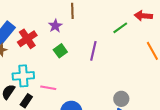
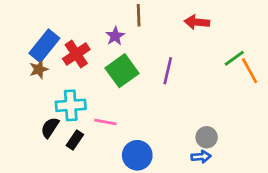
red arrow: (143, 16) -> (197, 22), moved
green line: (120, 28) -> (234, 58), moved
green square: (60, 51) -> (122, 71), size x1.6

